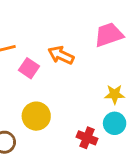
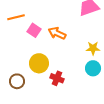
orange arrow: (61, 55) -> (57, 33), moved
red cross: (87, 138) -> (57, 78), moved

